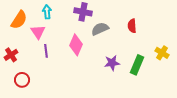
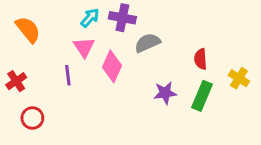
cyan arrow: (47, 12) -> (90, 18), moved, turned 48
orange semicircle: (19, 20) -> (28, 30), turned -72
red semicircle: (132, 26) -> (201, 59), moved
pink triangle: (38, 32) -> (84, 47), moved

